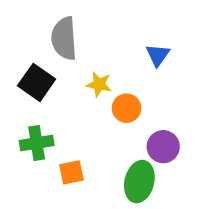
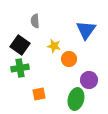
gray semicircle: (64, 38) -> (35, 21), size x0.6
blue triangle: (158, 55) -> (86, 30), size x1.5
green cross: (37, 143) -> (20, 68), moved

